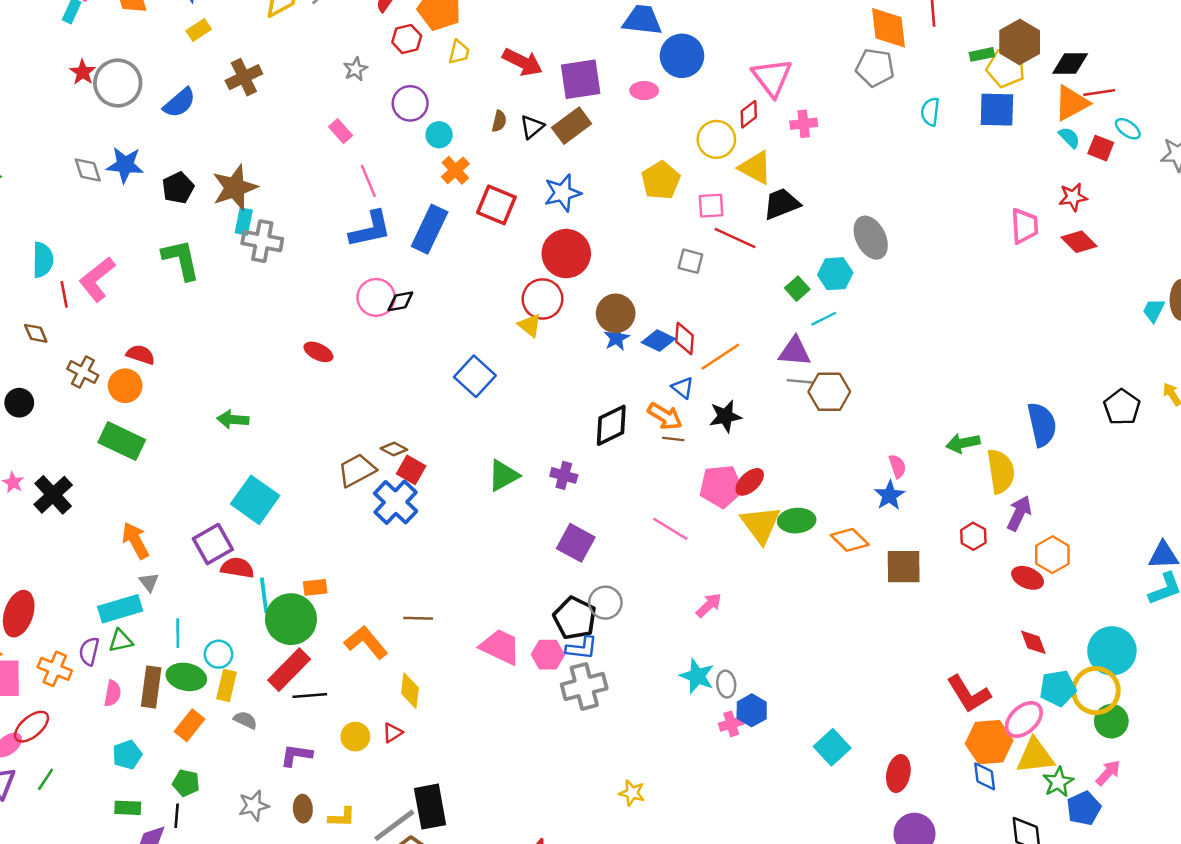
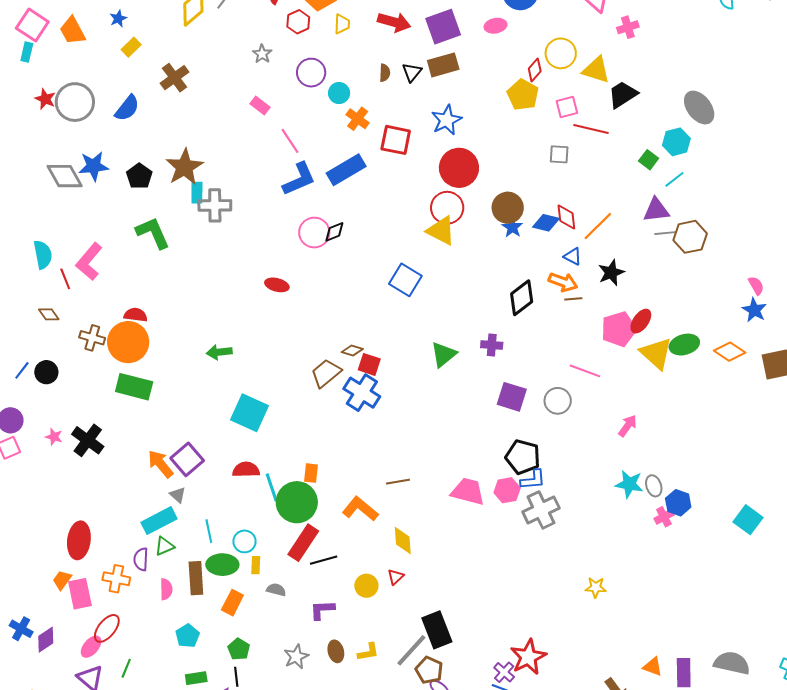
red diamond: (749, 114) -> (535, 70), moved
brown rectangle: (572, 126) -> (443, 65), turned 32
gray diamond: (88, 170) -> (65, 176), size x1.5
blue rectangle: (430, 229) -> (346, 170), turned 45
yellow triangle: (530, 325) -> (441, 231), size x1.5
orange circle: (125, 386) -> (128, 342), size x1.5
purple square: (213, 544) -> (187, 459), moved
orange rectangle: (315, 587) -> (311, 473), turned -66
gray circle: (605, 603) -> (558, 401), moved
yellow rectangle: (226, 686) -> (256, 565), size x0.7
green pentagon: (186, 783) -> (239, 649), turned 30

